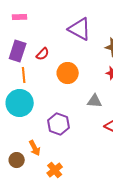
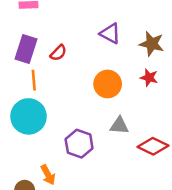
purple triangle: (80, 29) -> (110, 33), moved, size x0.7
orange circle: (68, 73) -> (108, 84), moved
gray triangle: (95, 101) -> (119, 125), moved

